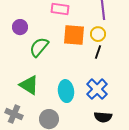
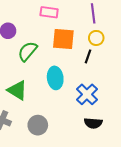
yellow circle: (98, 34) -> (96, 38), moved
cyan ellipse: (66, 91) -> (55, 78), moved

